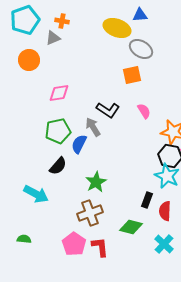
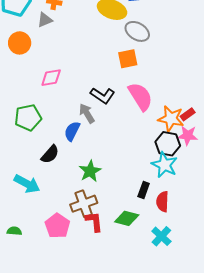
pink semicircle: (144, 111) -> (140, 97), size x1.8
green pentagon: (58, 131) -> (28, 118), moved
pink pentagon: (74, 244) -> (57, 226), moved
red L-shape: (100, 247) -> (94, 222), moved

